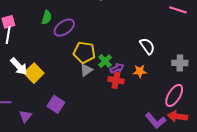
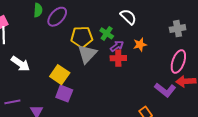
white semicircle: (147, 46) -> (128, 17), moved
green cross: (105, 61) -> (107, 33), moved
gray triangle: (86, 70) -> (87, 54), size x1.5
yellow square: (34, 73) -> (60, 75), moved

